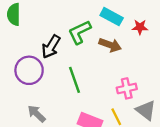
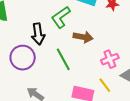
brown arrow: (110, 45) -> (83, 37), moved
black arrow: (51, 47) -> (38, 34), turned -30

